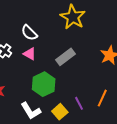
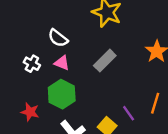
green hexagon: (44, 84) -> (62, 94), moved

